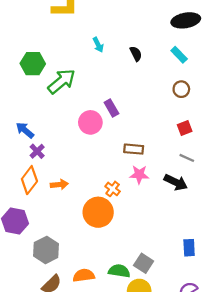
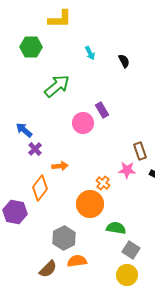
green hexagon: (33, 64) -> (31, 47), moved
brown rectangle: (134, 149) -> (140, 151), moved, turned 66
orange diamond: (29, 180) -> (40, 188), moved
orange arrow: (59, 185) -> (60, 166), moved
gray hexagon: (46, 250) -> (64, 238), moved
green semicircle: (119, 271) -> (116, 228), moved

